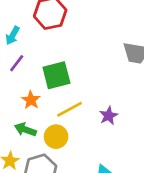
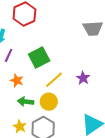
orange star: (31, 100) -> (17, 81), moved

